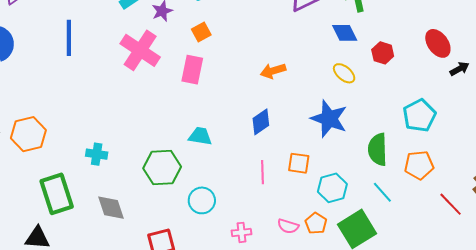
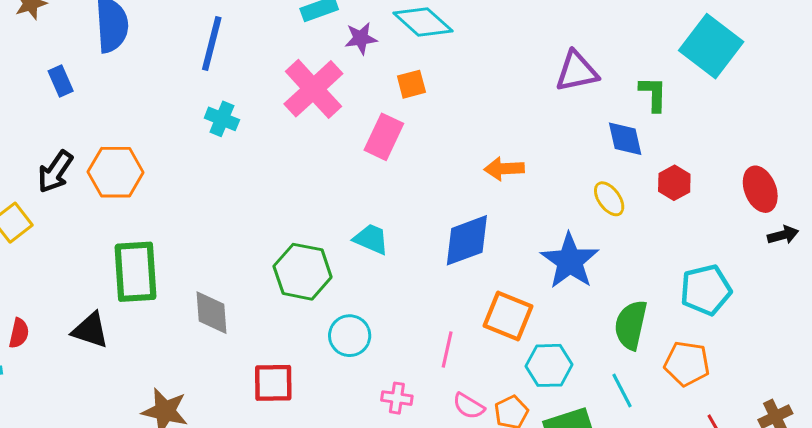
blue diamond: (261, 122) -> (467, 240), size x1.4
cyan cross: (97, 154) -> (222, 119), moved
orange square: (299, 163) -> (508, 316), size x1.4
pink line: (263, 172) -> (447, 349), moved

